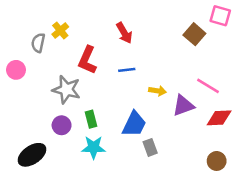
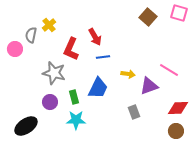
red arrow: (124, 33) -> (95, 37), moved
brown square: (194, 34) -> (148, 17), moved
pink circle: (16, 70) -> (15, 49), moved
red diamond: (219, 118) -> (178, 108), moved
blue trapezoid: (134, 124) -> (98, 88), moved
gray rectangle: (150, 147) -> (134, 112), moved

